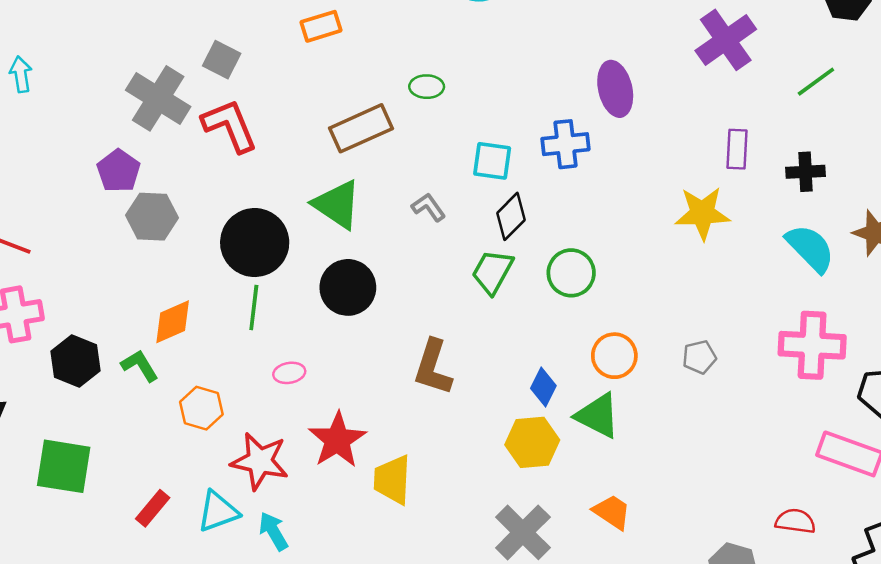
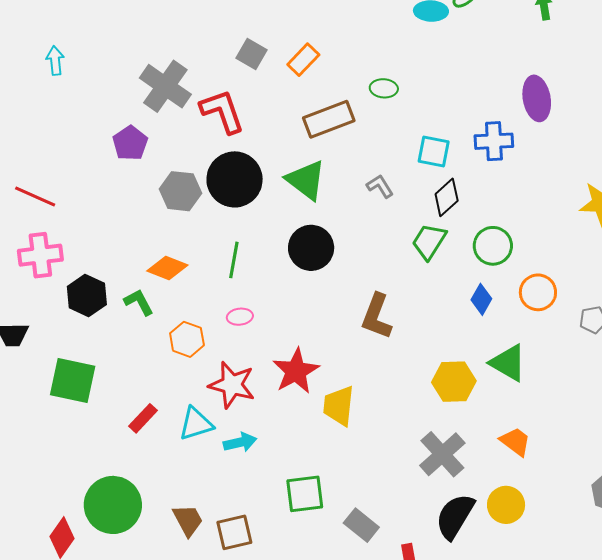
orange rectangle: (321, 26) -> (303, 60), moved, turned -32
gray square: (222, 60) -> (251, 54), moved
gray hexagon: (152, 217) -> (180, 191), moved
black circle: (255, 243) -> (235, 179), moved
orange diamond: (173, 322) -> (167, 268), turned 42
orange circle: (614, 356) -> (538, 292), moved
pink ellipse: (289, 373) -> (240, 317), moved
blue diamond: (543, 387) -> (481, 299), moved
cyan arrow: (273, 531) -> (240, 442), turned 104

